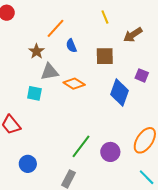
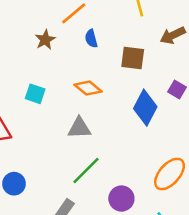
gray triangle: (49, 72) -> (79, 128), moved
purple circle: (110, 152) -> (121, 199), moved

